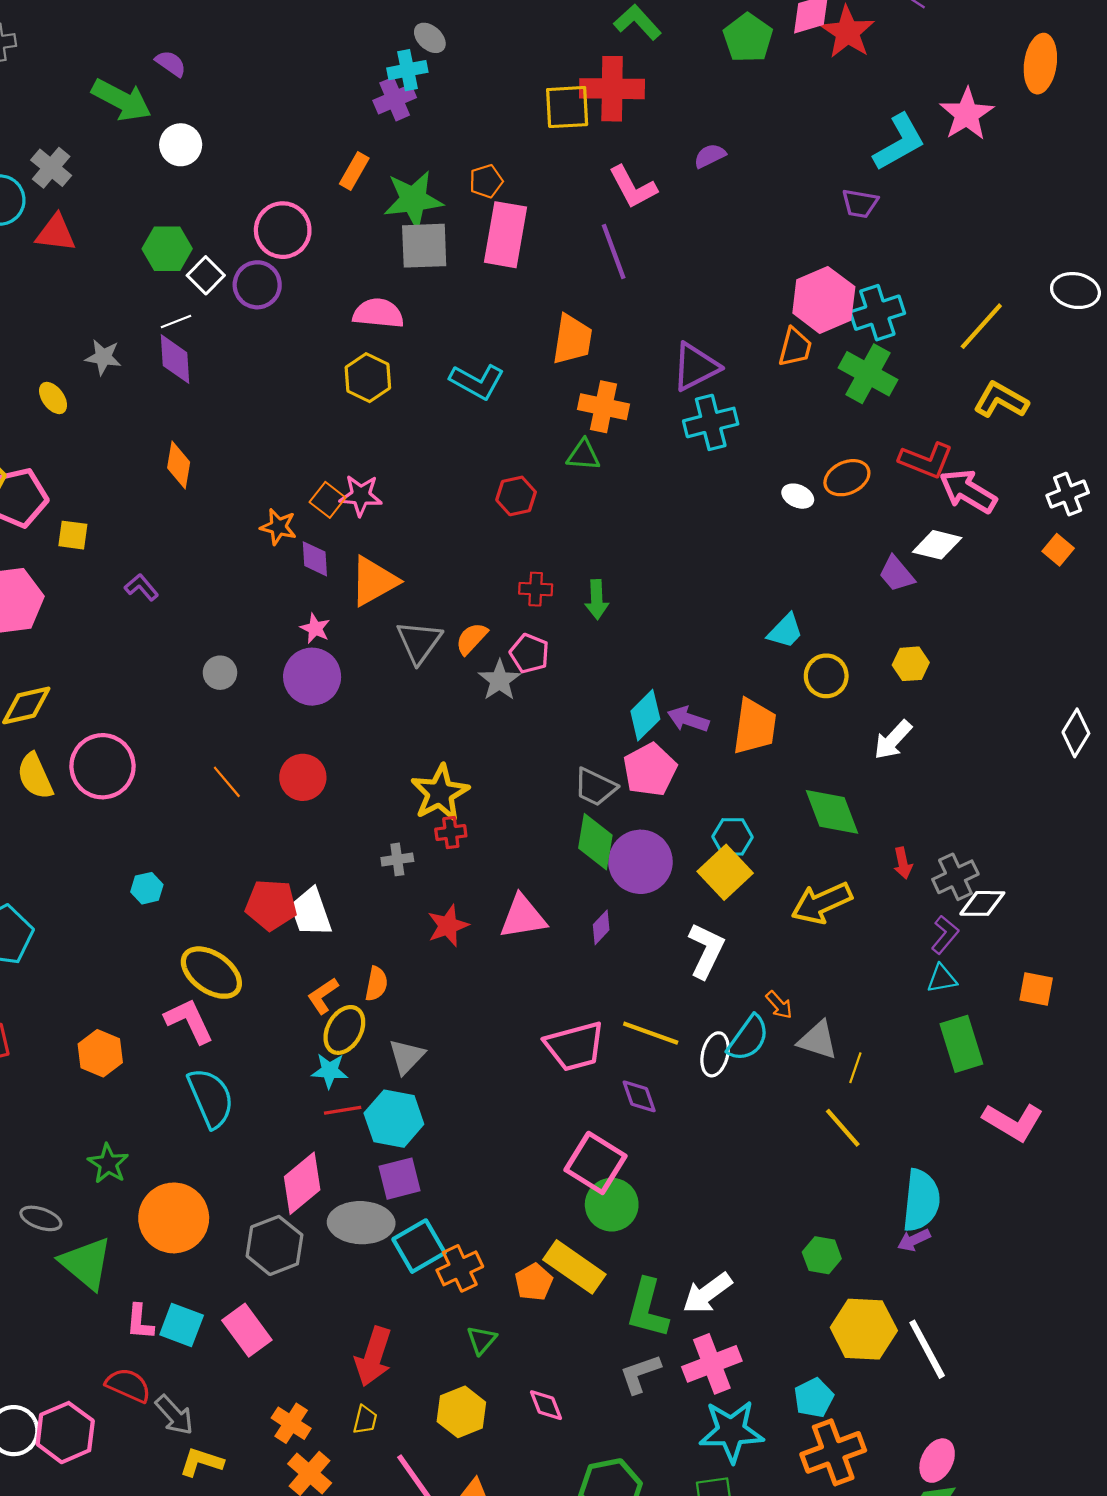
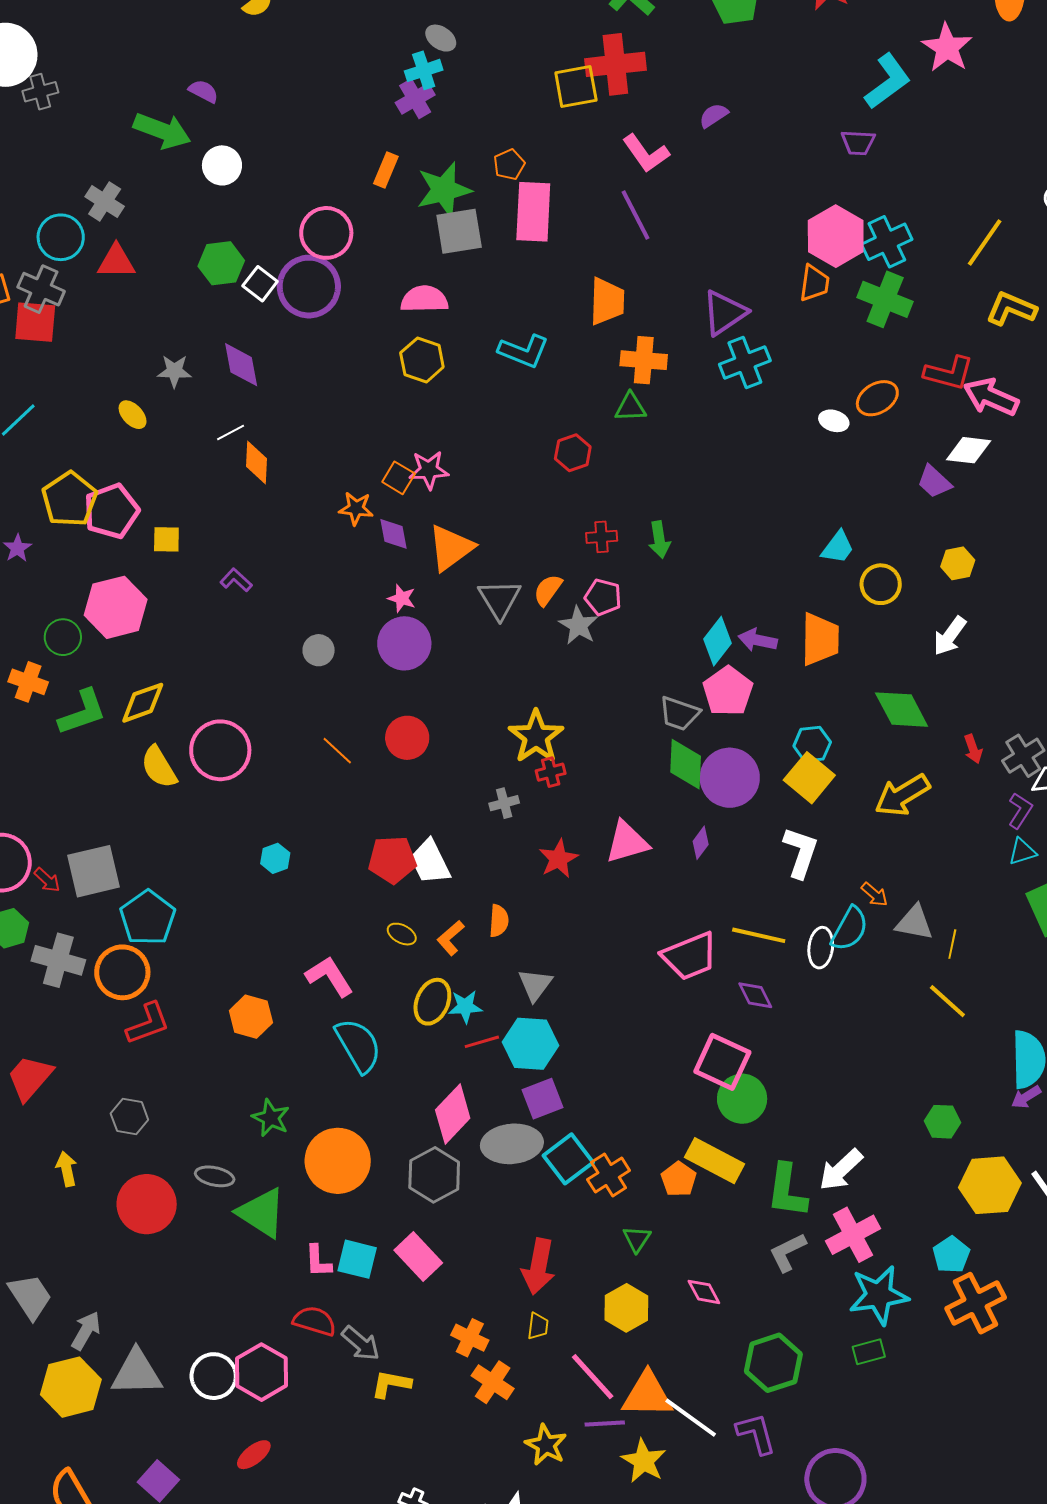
purple circle: (257, 285) -> (309, 287), size x1.4
white line: (176, 322) -> (231, 433), moved
yellow ellipse: (211, 973) -> (402, 934), moved, size x0.5
yellow ellipse: (344, 1030) -> (432, 1002), moved

